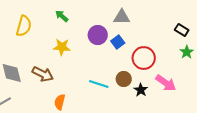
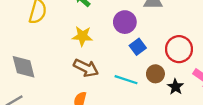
blue square: (118, 42) -> (138, 47), moved
brown arrow: (43, 74) -> (86, 68), moved

